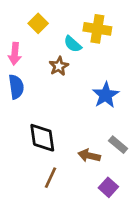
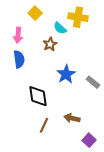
blue star: (106, 95) -> (66, 74), moved
gray rectangle: (118, 145) -> (93, 82), moved
brown arrow: (89, 156) -> (72, 118), moved
purple square: (108, 187) -> (89, 140), moved

